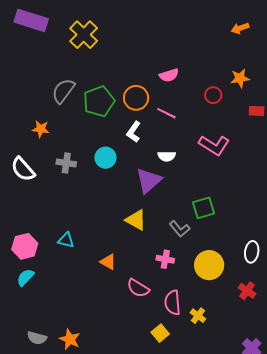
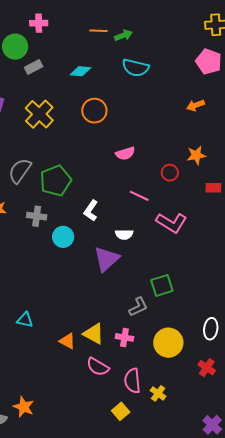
orange circle: (136, 98) -> (94, 111), moved
pink line: (166, 113) -> (139, 196), moved
gray cross: (66, 163) -> (37, 216), moved
yellow triangle: (136, 220) -> (94, 334), moved
gray L-shape: (180, 229) -> (138, 307), turned -75
orange star: (70, 339) -> (24, 407), moved

